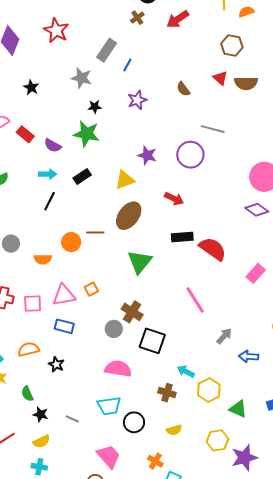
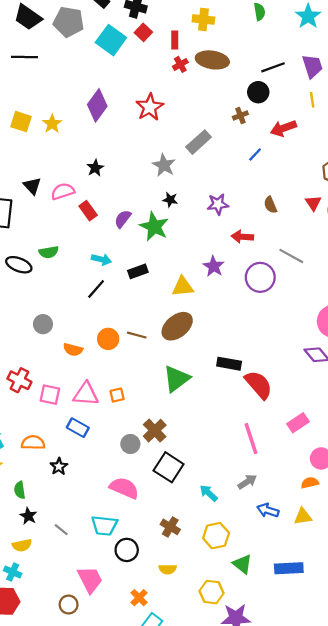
blue line: (127, 65) -> (255, 154), moved
black star: (31, 87) -> (95, 168), moved
purple semicircle: (53, 145) -> (123, 219), moved, turned 84
red arrow: (174, 199) -> (242, 237), moved, turned 144
pink line: (195, 300) -> (251, 439), moved
cyan arrow: (186, 371) -> (209, 493), moved

